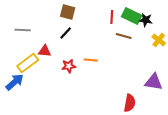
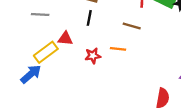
black line: (66, 33) -> (89, 18), turned -32
brown line: (124, 36) -> (132, 26), moved

